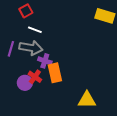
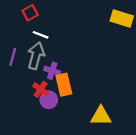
gray arrow: (31, 48) -> (36, 56), turned -85
purple circle: (25, 83) -> (49, 100), moved

